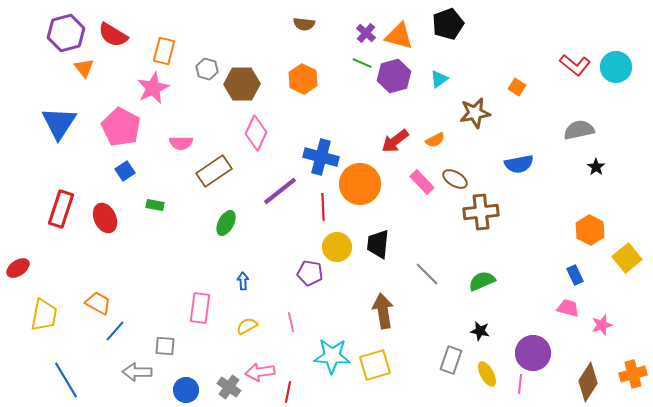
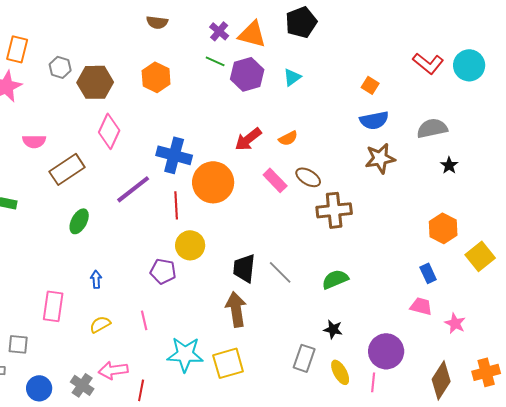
brown star: (475, 113) -> (380, 158), moved
blue semicircle: (519, 164) -> (374, 120), moved
black trapezoid: (378, 244) -> (244, 268), moved
pink star: (602, 325) -> (455, 323), turned -30

